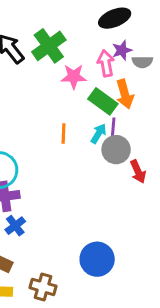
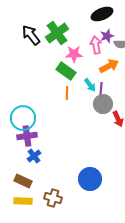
orange arrow: (125, 94) -> (109, 66), turned -102
green rectangle: (103, 101) -> (66, 71), moved
cyan arrow: (99, 134) -> (90, 85), moved, turned 112

